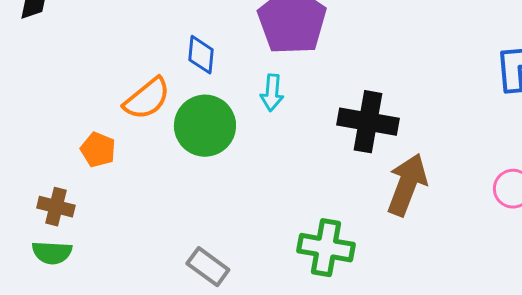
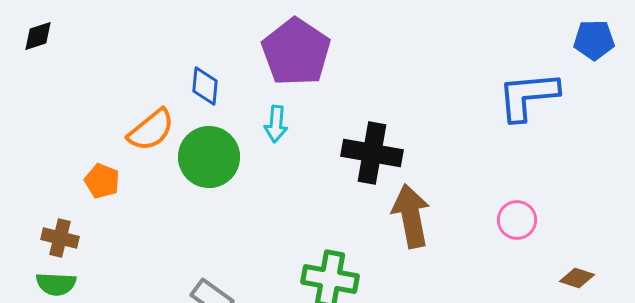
brown arrow: (407, 185) -> (411, 216), turned -32

